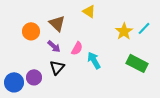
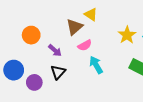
brown triangle: (57, 23) -> (74, 27), moved, turned 36
pink semicircle: (77, 48) -> (85, 45), moved, turned 32
blue circle: (14, 82) -> (14, 70), moved

